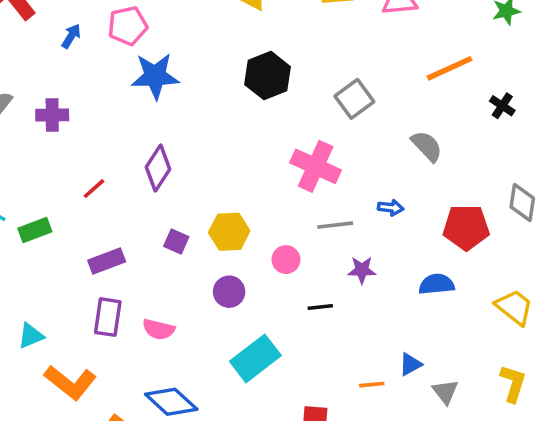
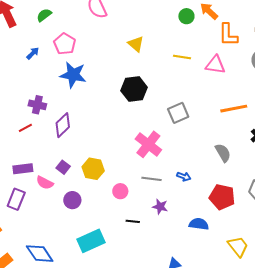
pink pentagon: (128, 26) -> (65, 44), turned 30
blue arrow: (71, 36) -> (33, 53), moved
purple cross: (52, 115) -> (37, 105), moved
gray semicircle: (427, 146) -> (223, 153), moved
purple circle: (229, 292) -> (72, 200), moved
pink semicircle: (159, 329) -> (45, 183), moved

